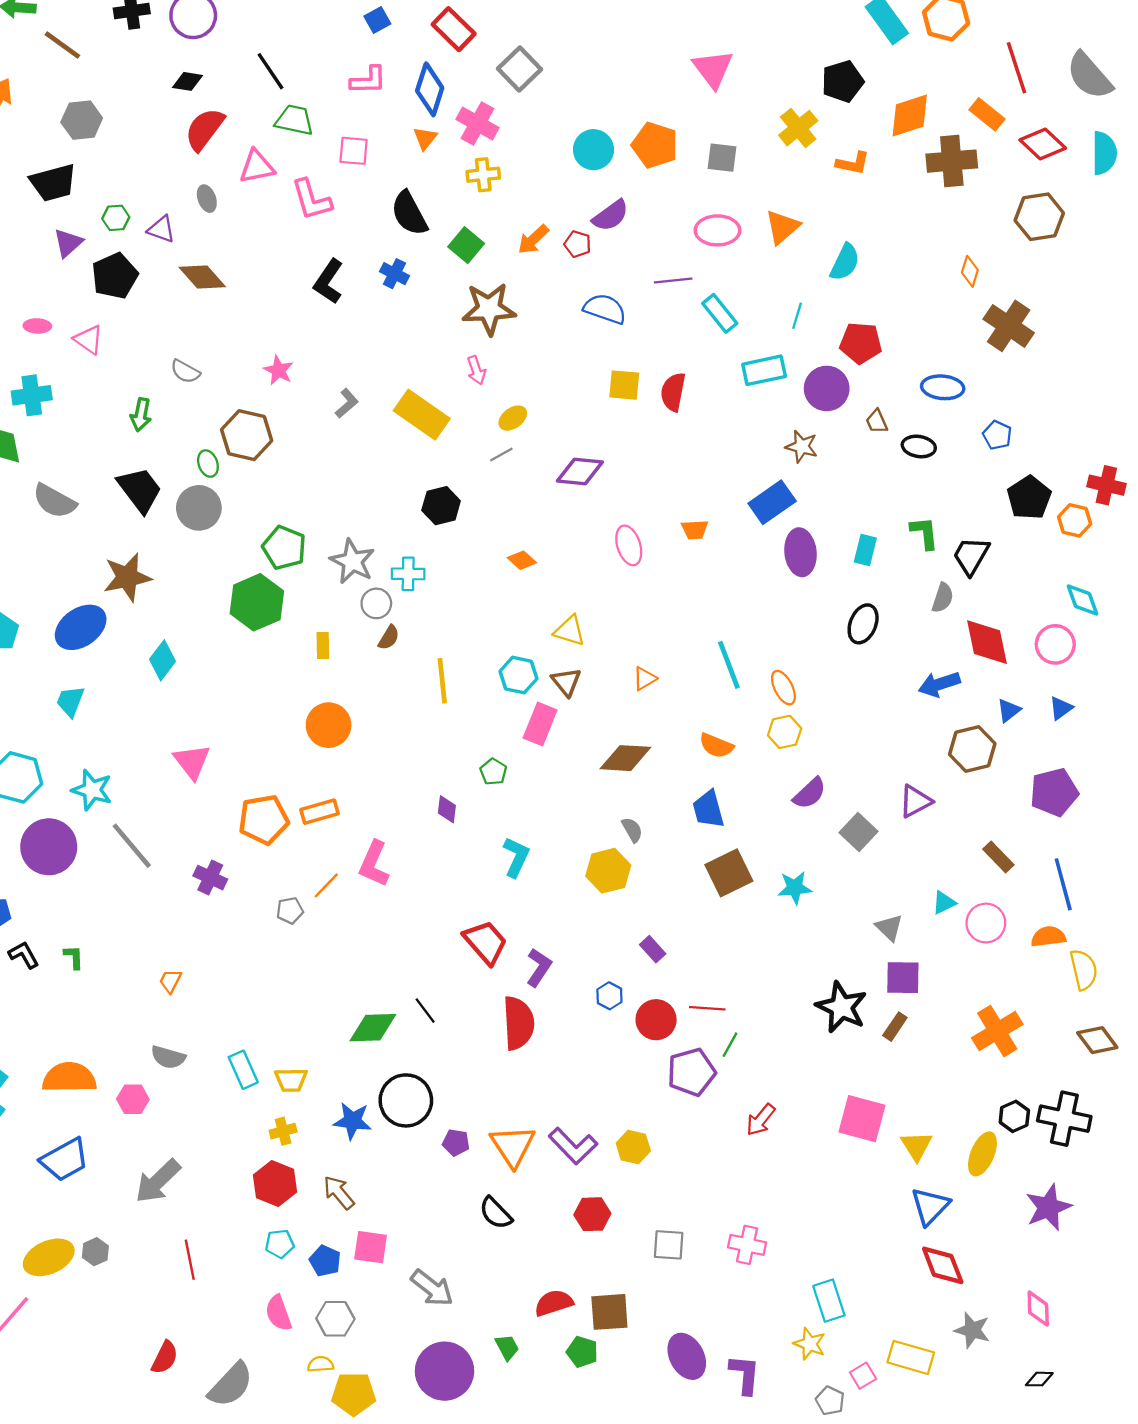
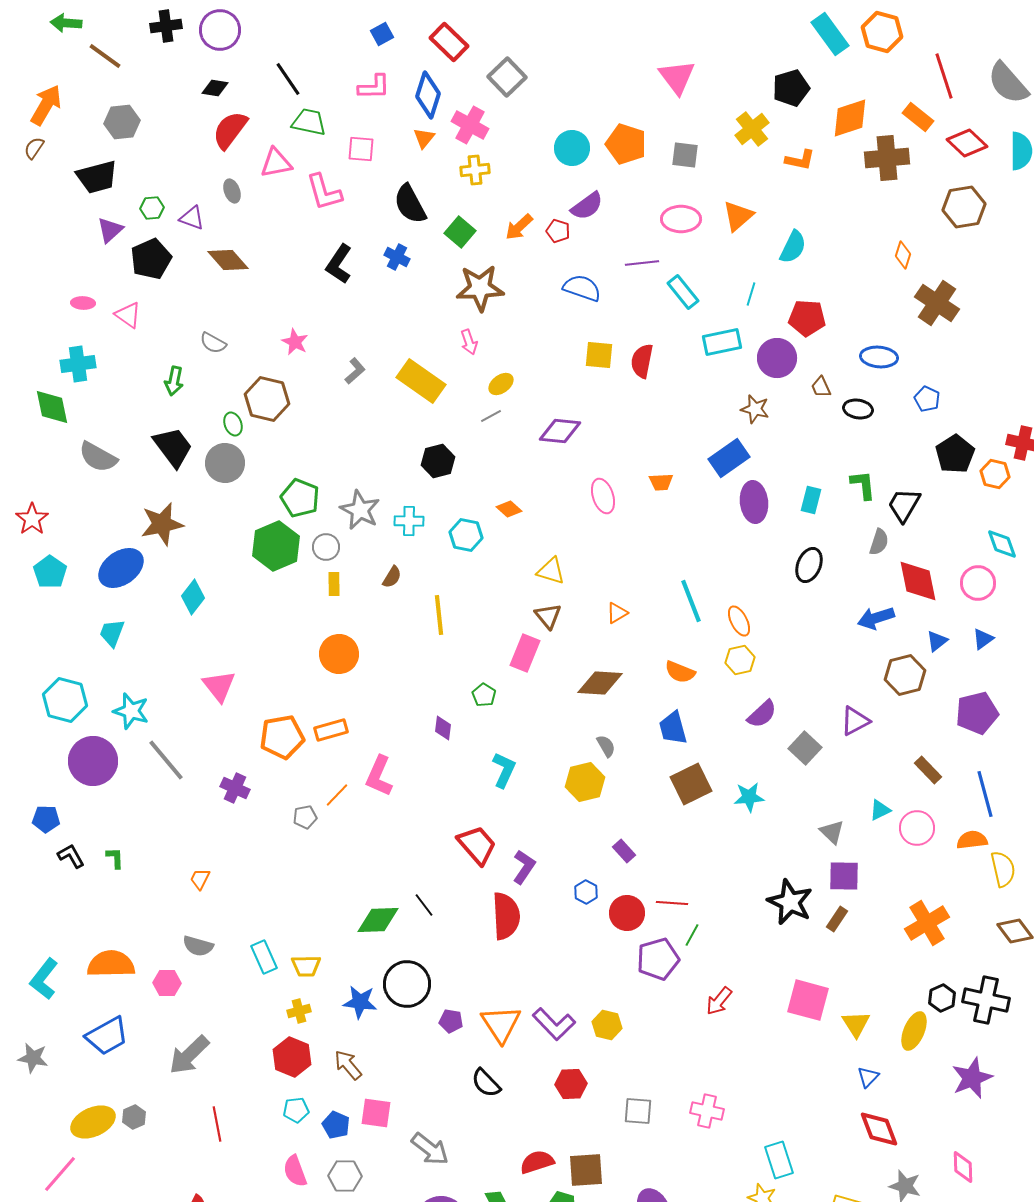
gray circle: (376, 603) -> (326, 547), moved
cyan hexagon: (518, 675) -> (466, 535), moved
blue triangle: (930, 1206) -> (868, 1077), size x0.6

